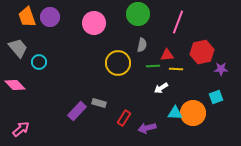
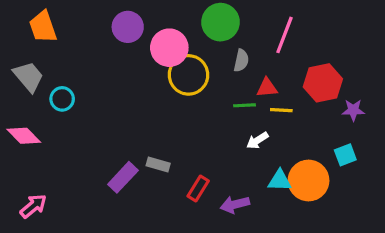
purple circle: (50, 17) -> (128, 27), moved
pink circle: (94, 23) -> (169, 48), moved
gray semicircle: (142, 45) -> (241, 60), moved
yellow circle: (118, 63) -> (188, 75), moved

